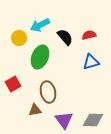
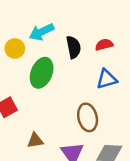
black semicircle: (65, 37) -> (74, 47), turned 30
brown ellipse: (48, 92) -> (88, 117), moved

